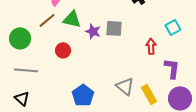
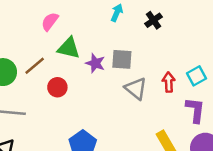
brown line: (47, 20) -> (35, 66), moved
cyan square: (173, 27) -> (196, 76), moved
gray triangle: (125, 86) -> (136, 89), moved

